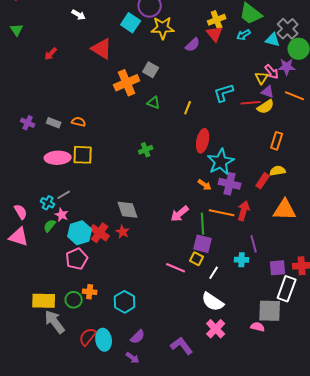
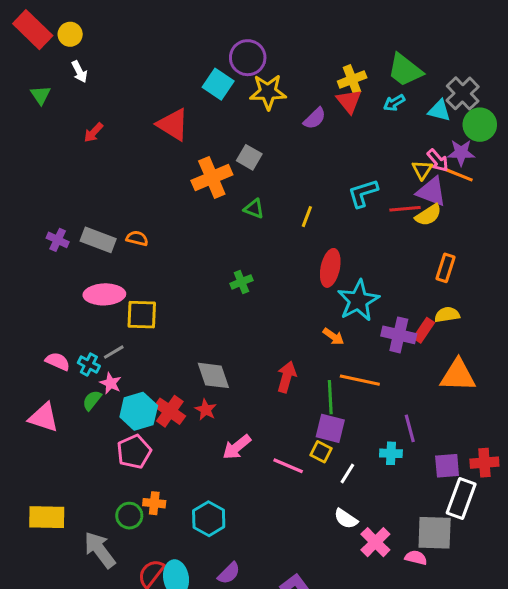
white arrow: (79, 15) -> (79, 72), moved, turned 32
purple triangle: (268, 92) -> (431, 192), size x1.5
orange line: (295, 96) -> (458, 174), moved
gray rectangle: (54, 123) -> (98, 240), size x1.5
yellow square: (83, 155) -> (142, 315), moved
purple cross: (230, 184) -> (399, 335), moved
red arrow: (244, 211) -> (287, 377), moved
pink semicircle: (21, 212) -> (58, 361), moved, turned -35
pink arrow: (180, 214) -> (237, 447), moved
yellow rectangle: (44, 301) -> (47, 517), moved
white semicircle: (213, 302) -> (346, 519), size x0.7
pink cross: (216, 329) -> (375, 542), moved

